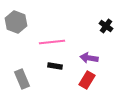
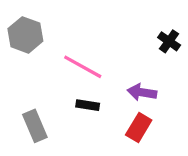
pink line: (52, 42) -> (83, 67), turned 35

